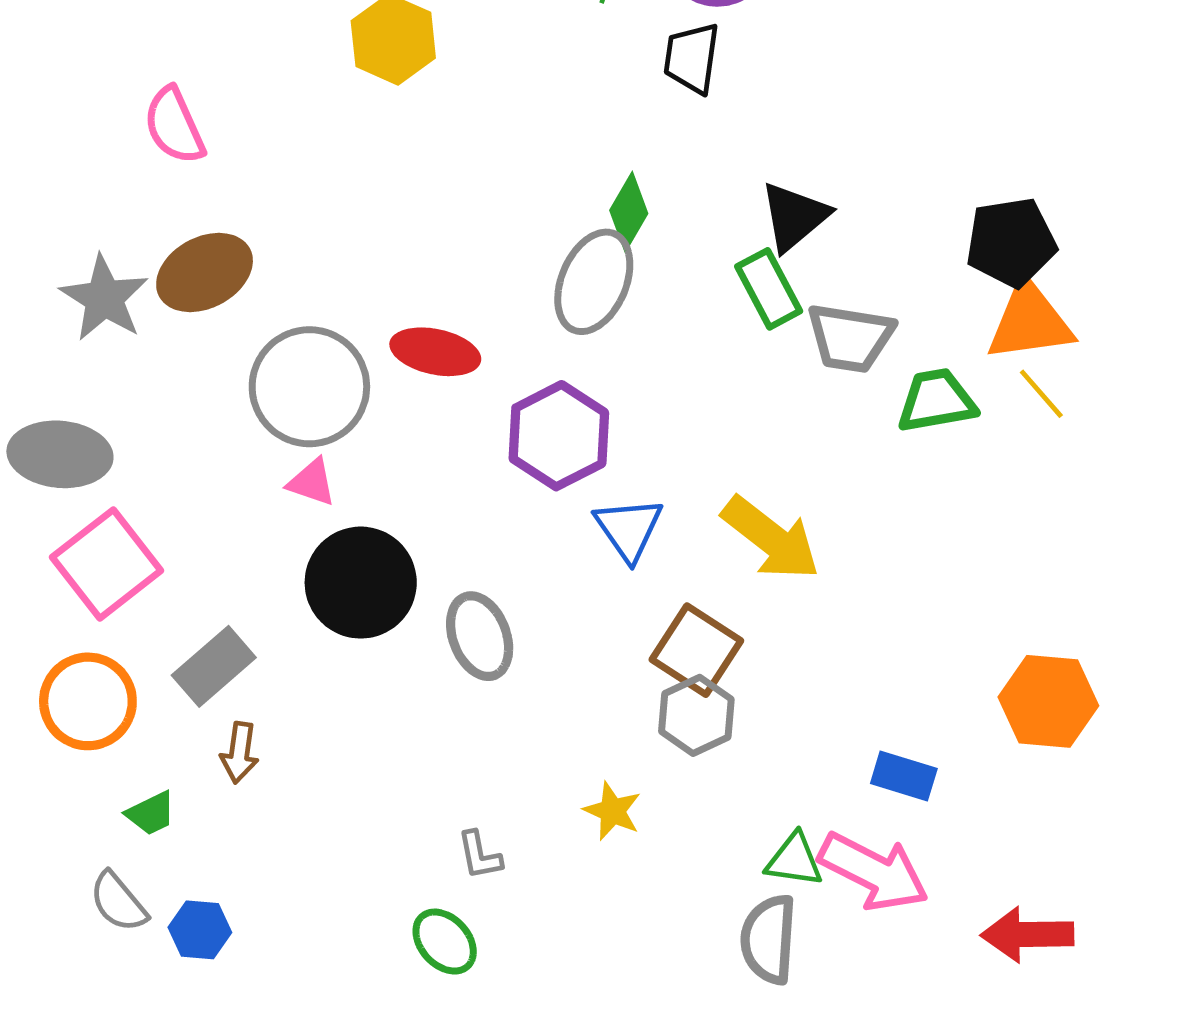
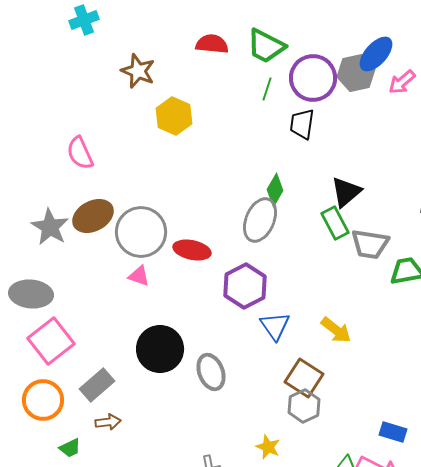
gray circle: (309, 387) -> (141, 232), moved
pink triangle: (312, 482) -> (139, 276), moved
yellow arrow: (771, 538) -> (336, 330), size x0.7
brown arrow: (239, 753) -> (108, 422), turned -105

